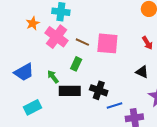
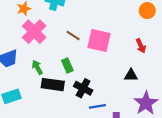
pink cross: (56, 37) -> (34, 32), moved
green rectangle: (76, 64) -> (67, 66), moved, turned -56
black triangle: (142, 72) -> (131, 75), turned -32

